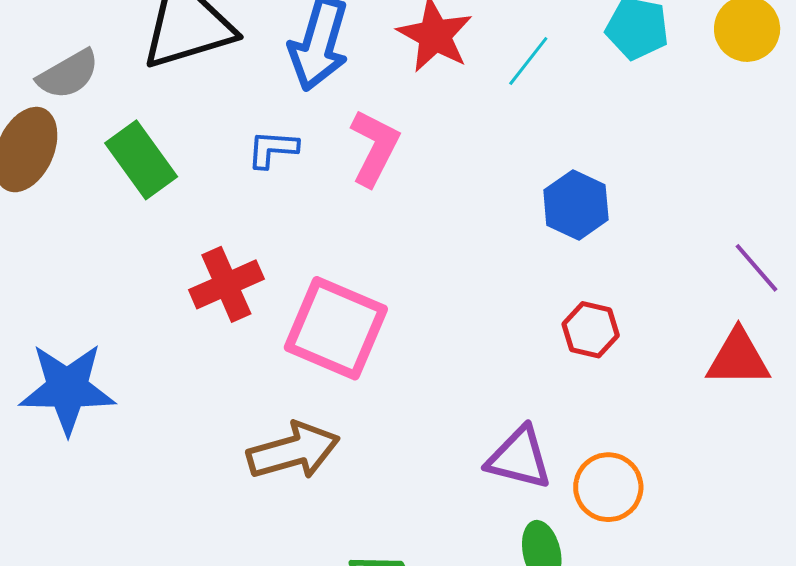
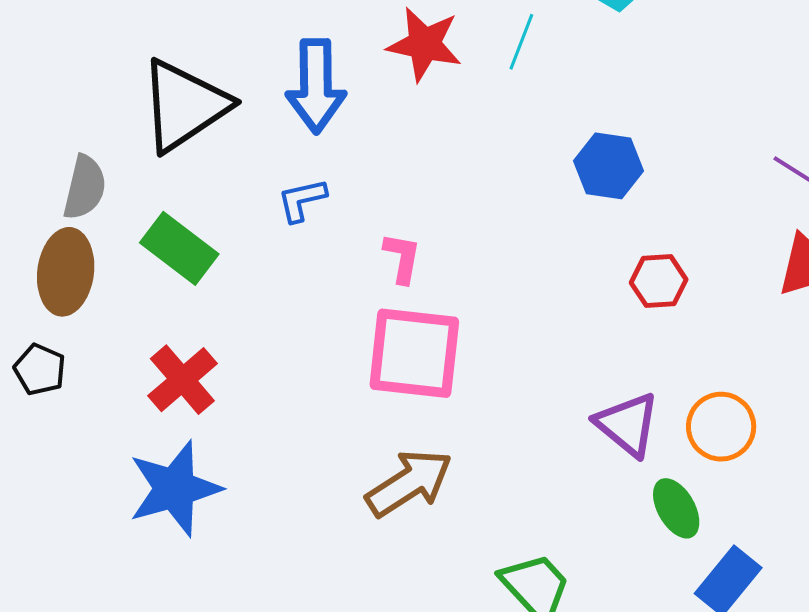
gray semicircle: (68, 74) -> (85, 187), turned -30
pink L-shape: (374, 148) -> (402, 258), moved, size x0.7
red cross: (226, 284) -> (182, 380), moved
purple triangle: (519, 458) -> (627, 424), turned 42

